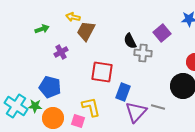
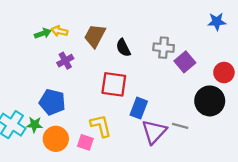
yellow arrow: (73, 17) -> (59, 31), moved
purple square: (162, 33) -> (185, 62), moved
black semicircle: (130, 41) -> (123, 48), moved
gray cross: (143, 53) -> (164, 48), moved

